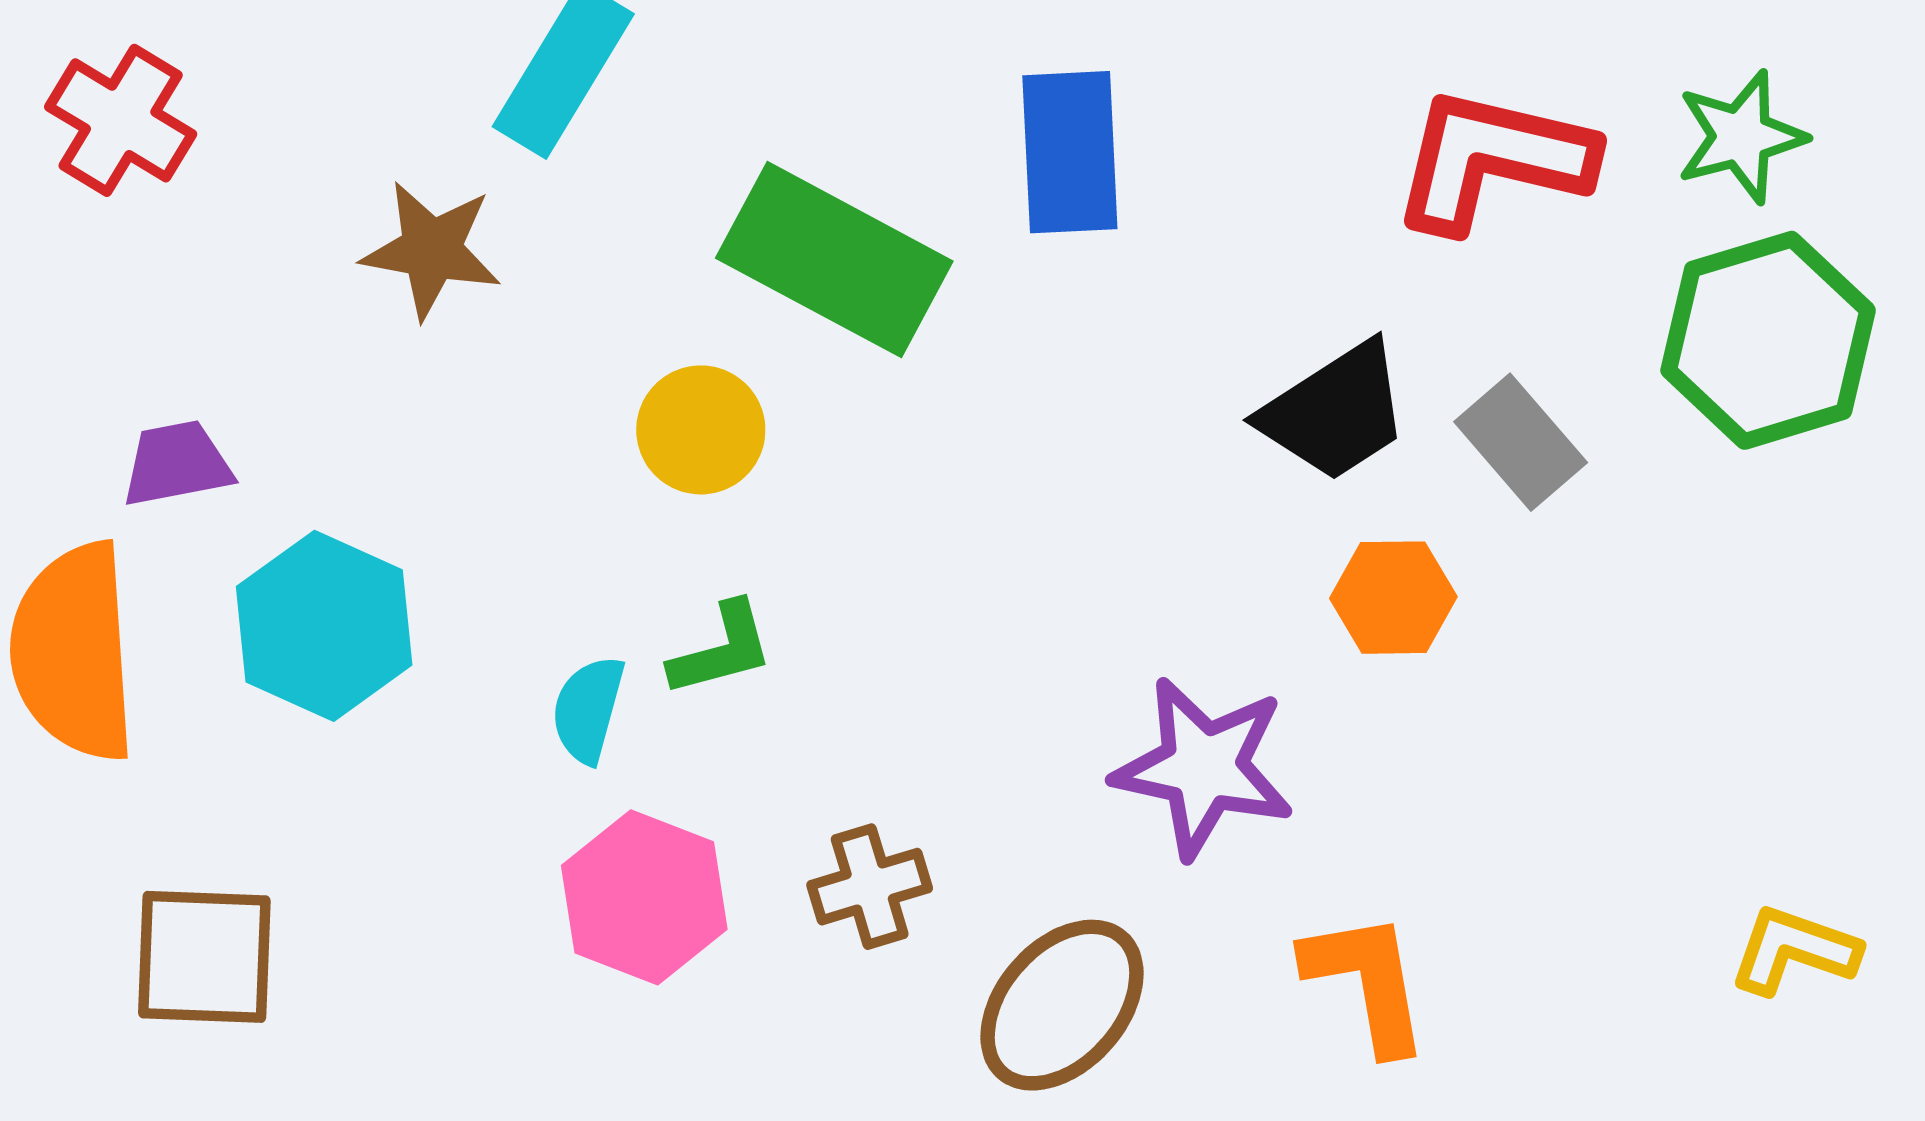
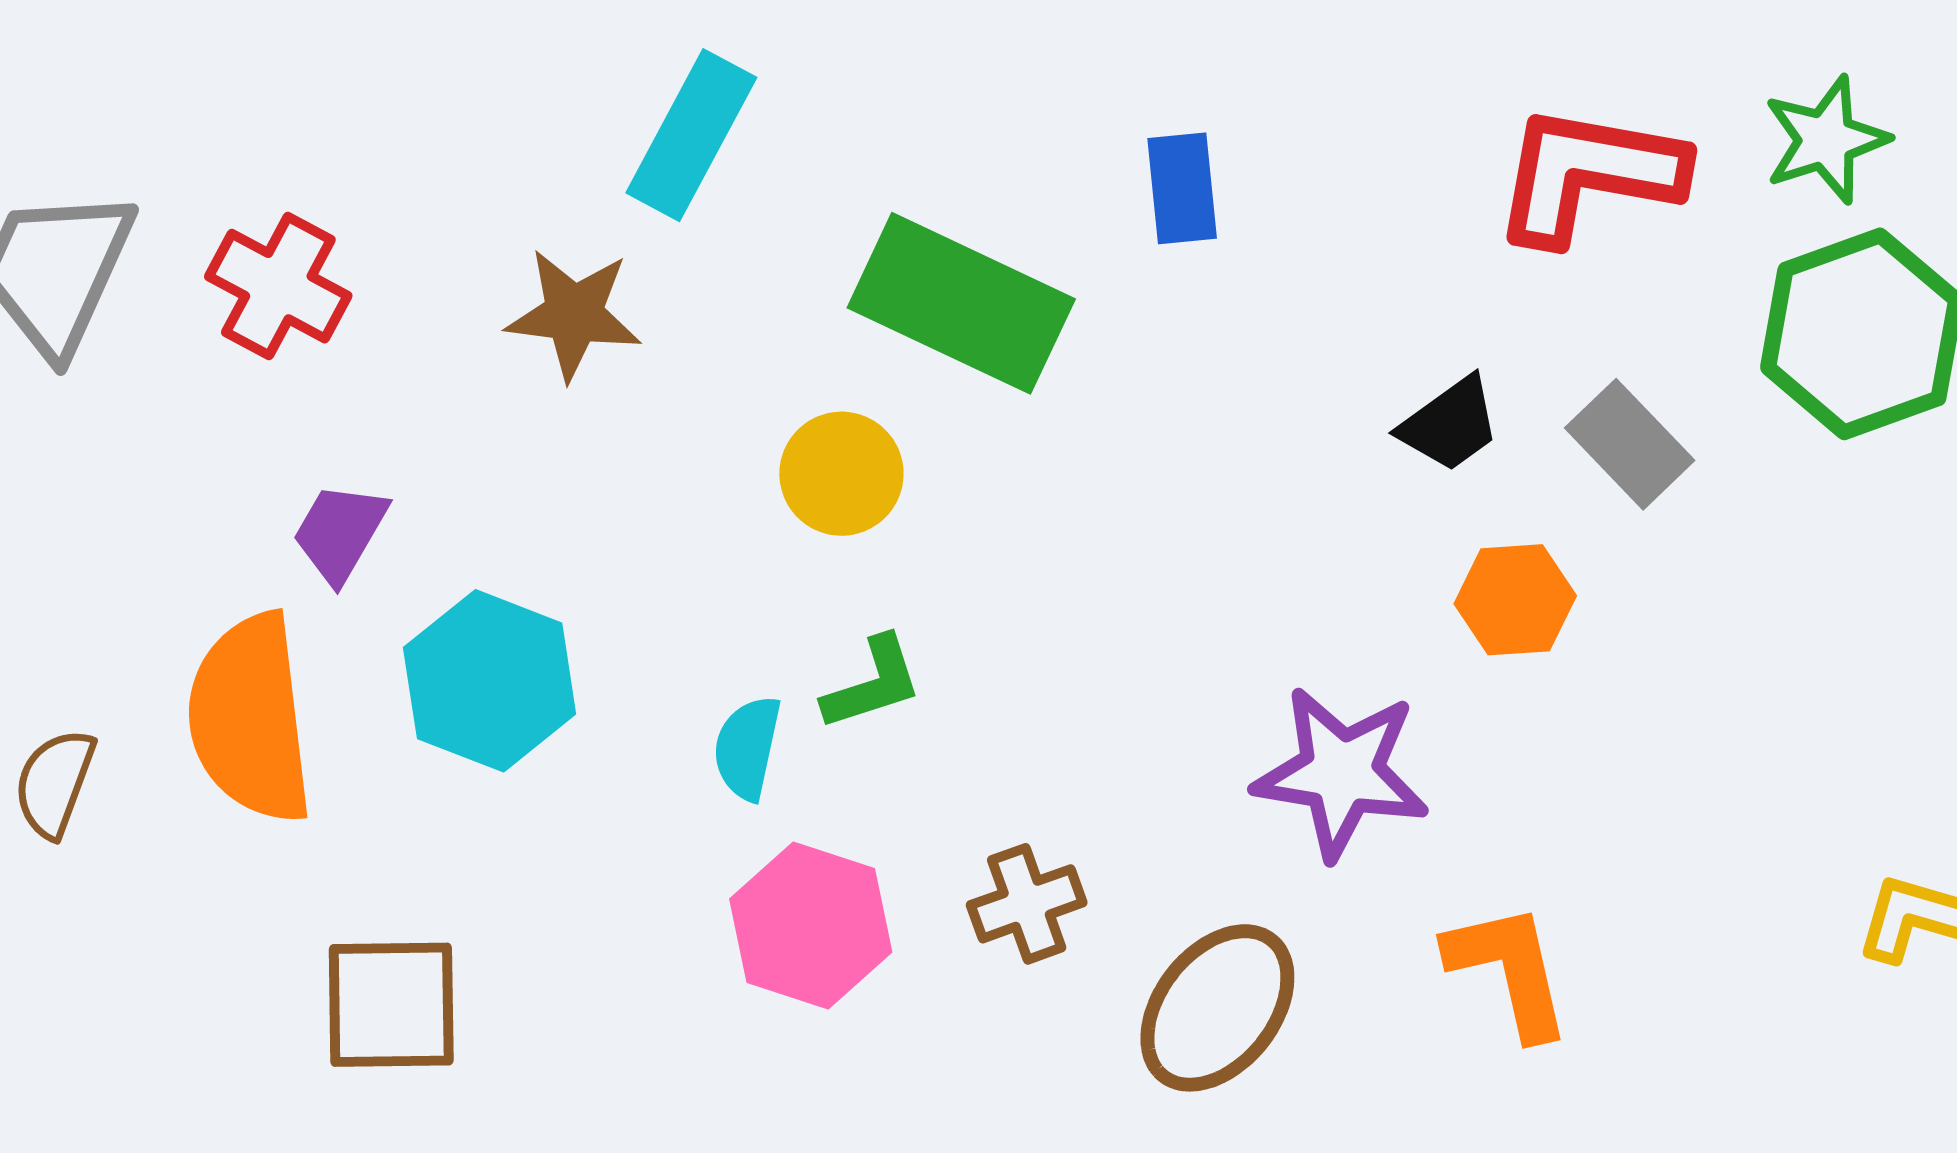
red cross: (121, 120) -> (278, 286), moved
blue rectangle: (1070, 152) -> (1182, 188), size x0.7
black trapezoid: (1335, 412) -> (1450, 424), size x0.7
purple trapezoid: (177, 464) -> (340, 533), turned -46

